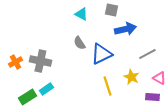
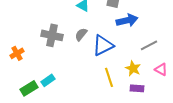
gray semicircle: (79, 43) -> (81, 34), turned 72
gray cross: (40, 61) -> (52, 35), moved
purple rectangle: (152, 97) -> (137, 88), moved

